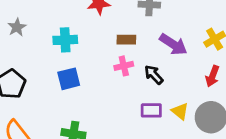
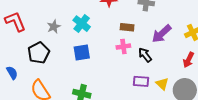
gray star: (17, 27) -> (54, 27), moved
cyan cross: (65, 40) -> (82, 24), turned 36
purple arrow: (173, 44) -> (162, 34), turned 100

